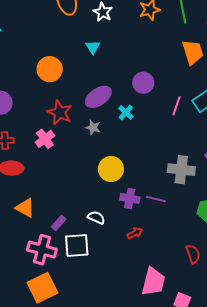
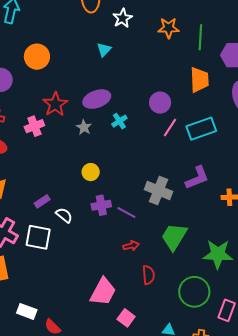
orange circle: (50, 69) -> (37, 57), moved
purple circle: (143, 83) -> (160, 103), moved
yellow circle: (111, 169) -> (91, 172), size x0.7
purple cross: (130, 198) -> (101, 205), turned -36
purple rectangle: (59, 223) -> (42, 201), moved
red arrow: (135, 233) -> (131, 246), moved

